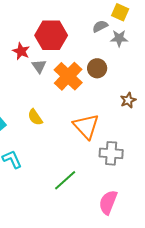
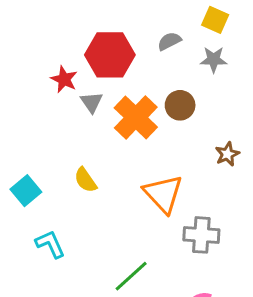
gray semicircle: (100, 26) -> (169, 41), moved

